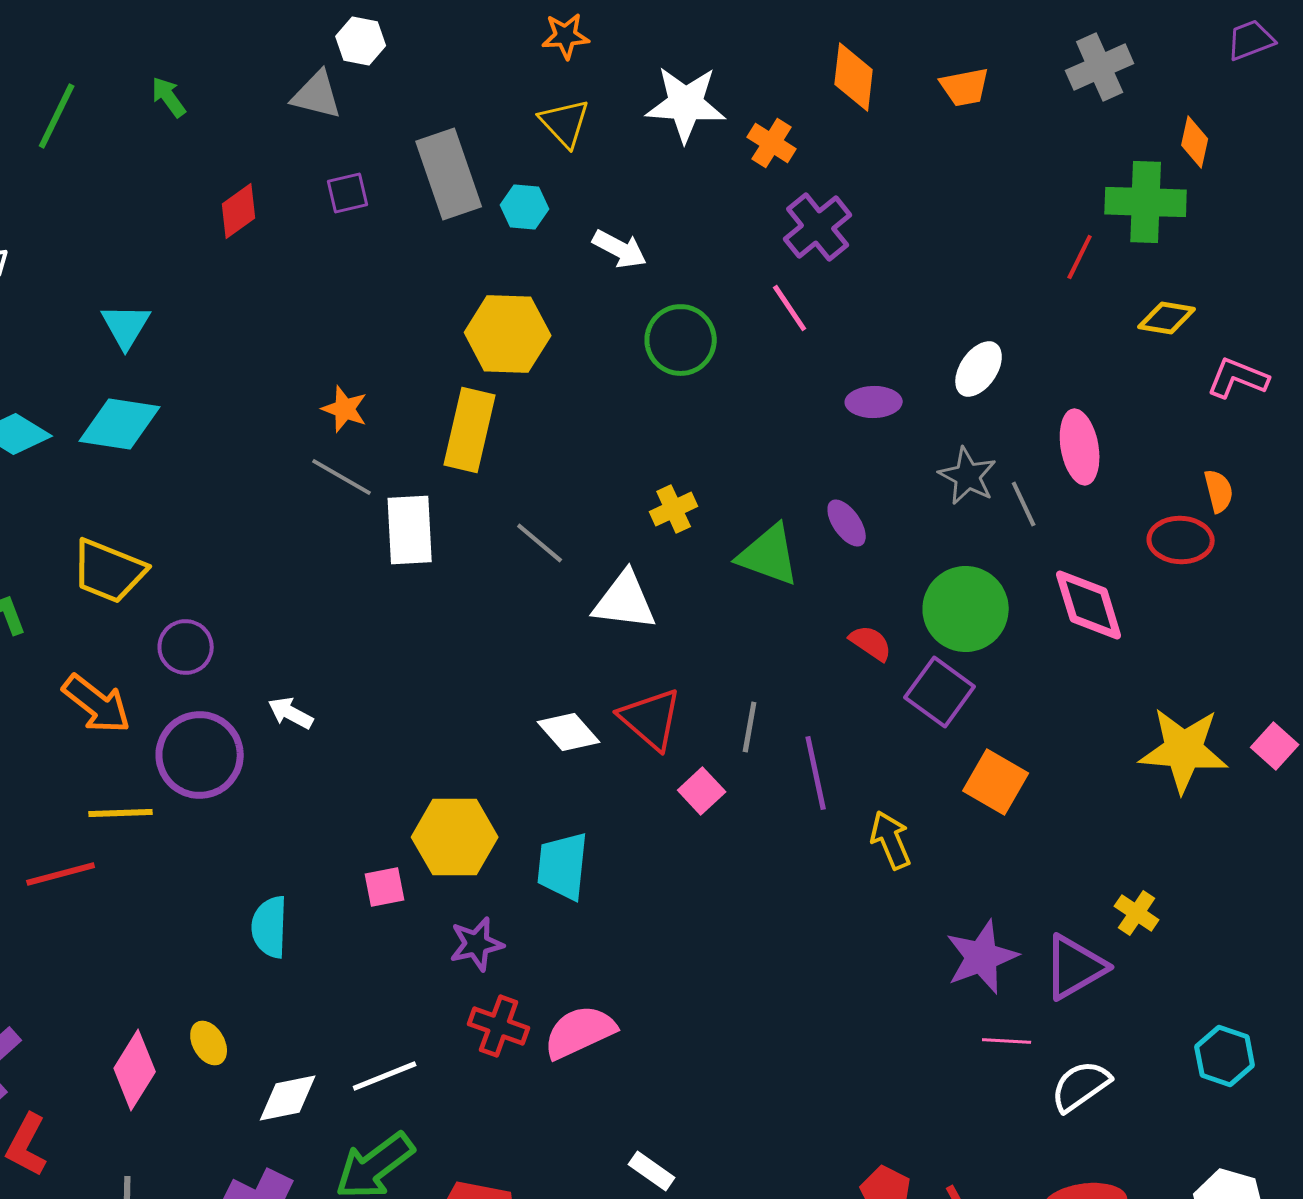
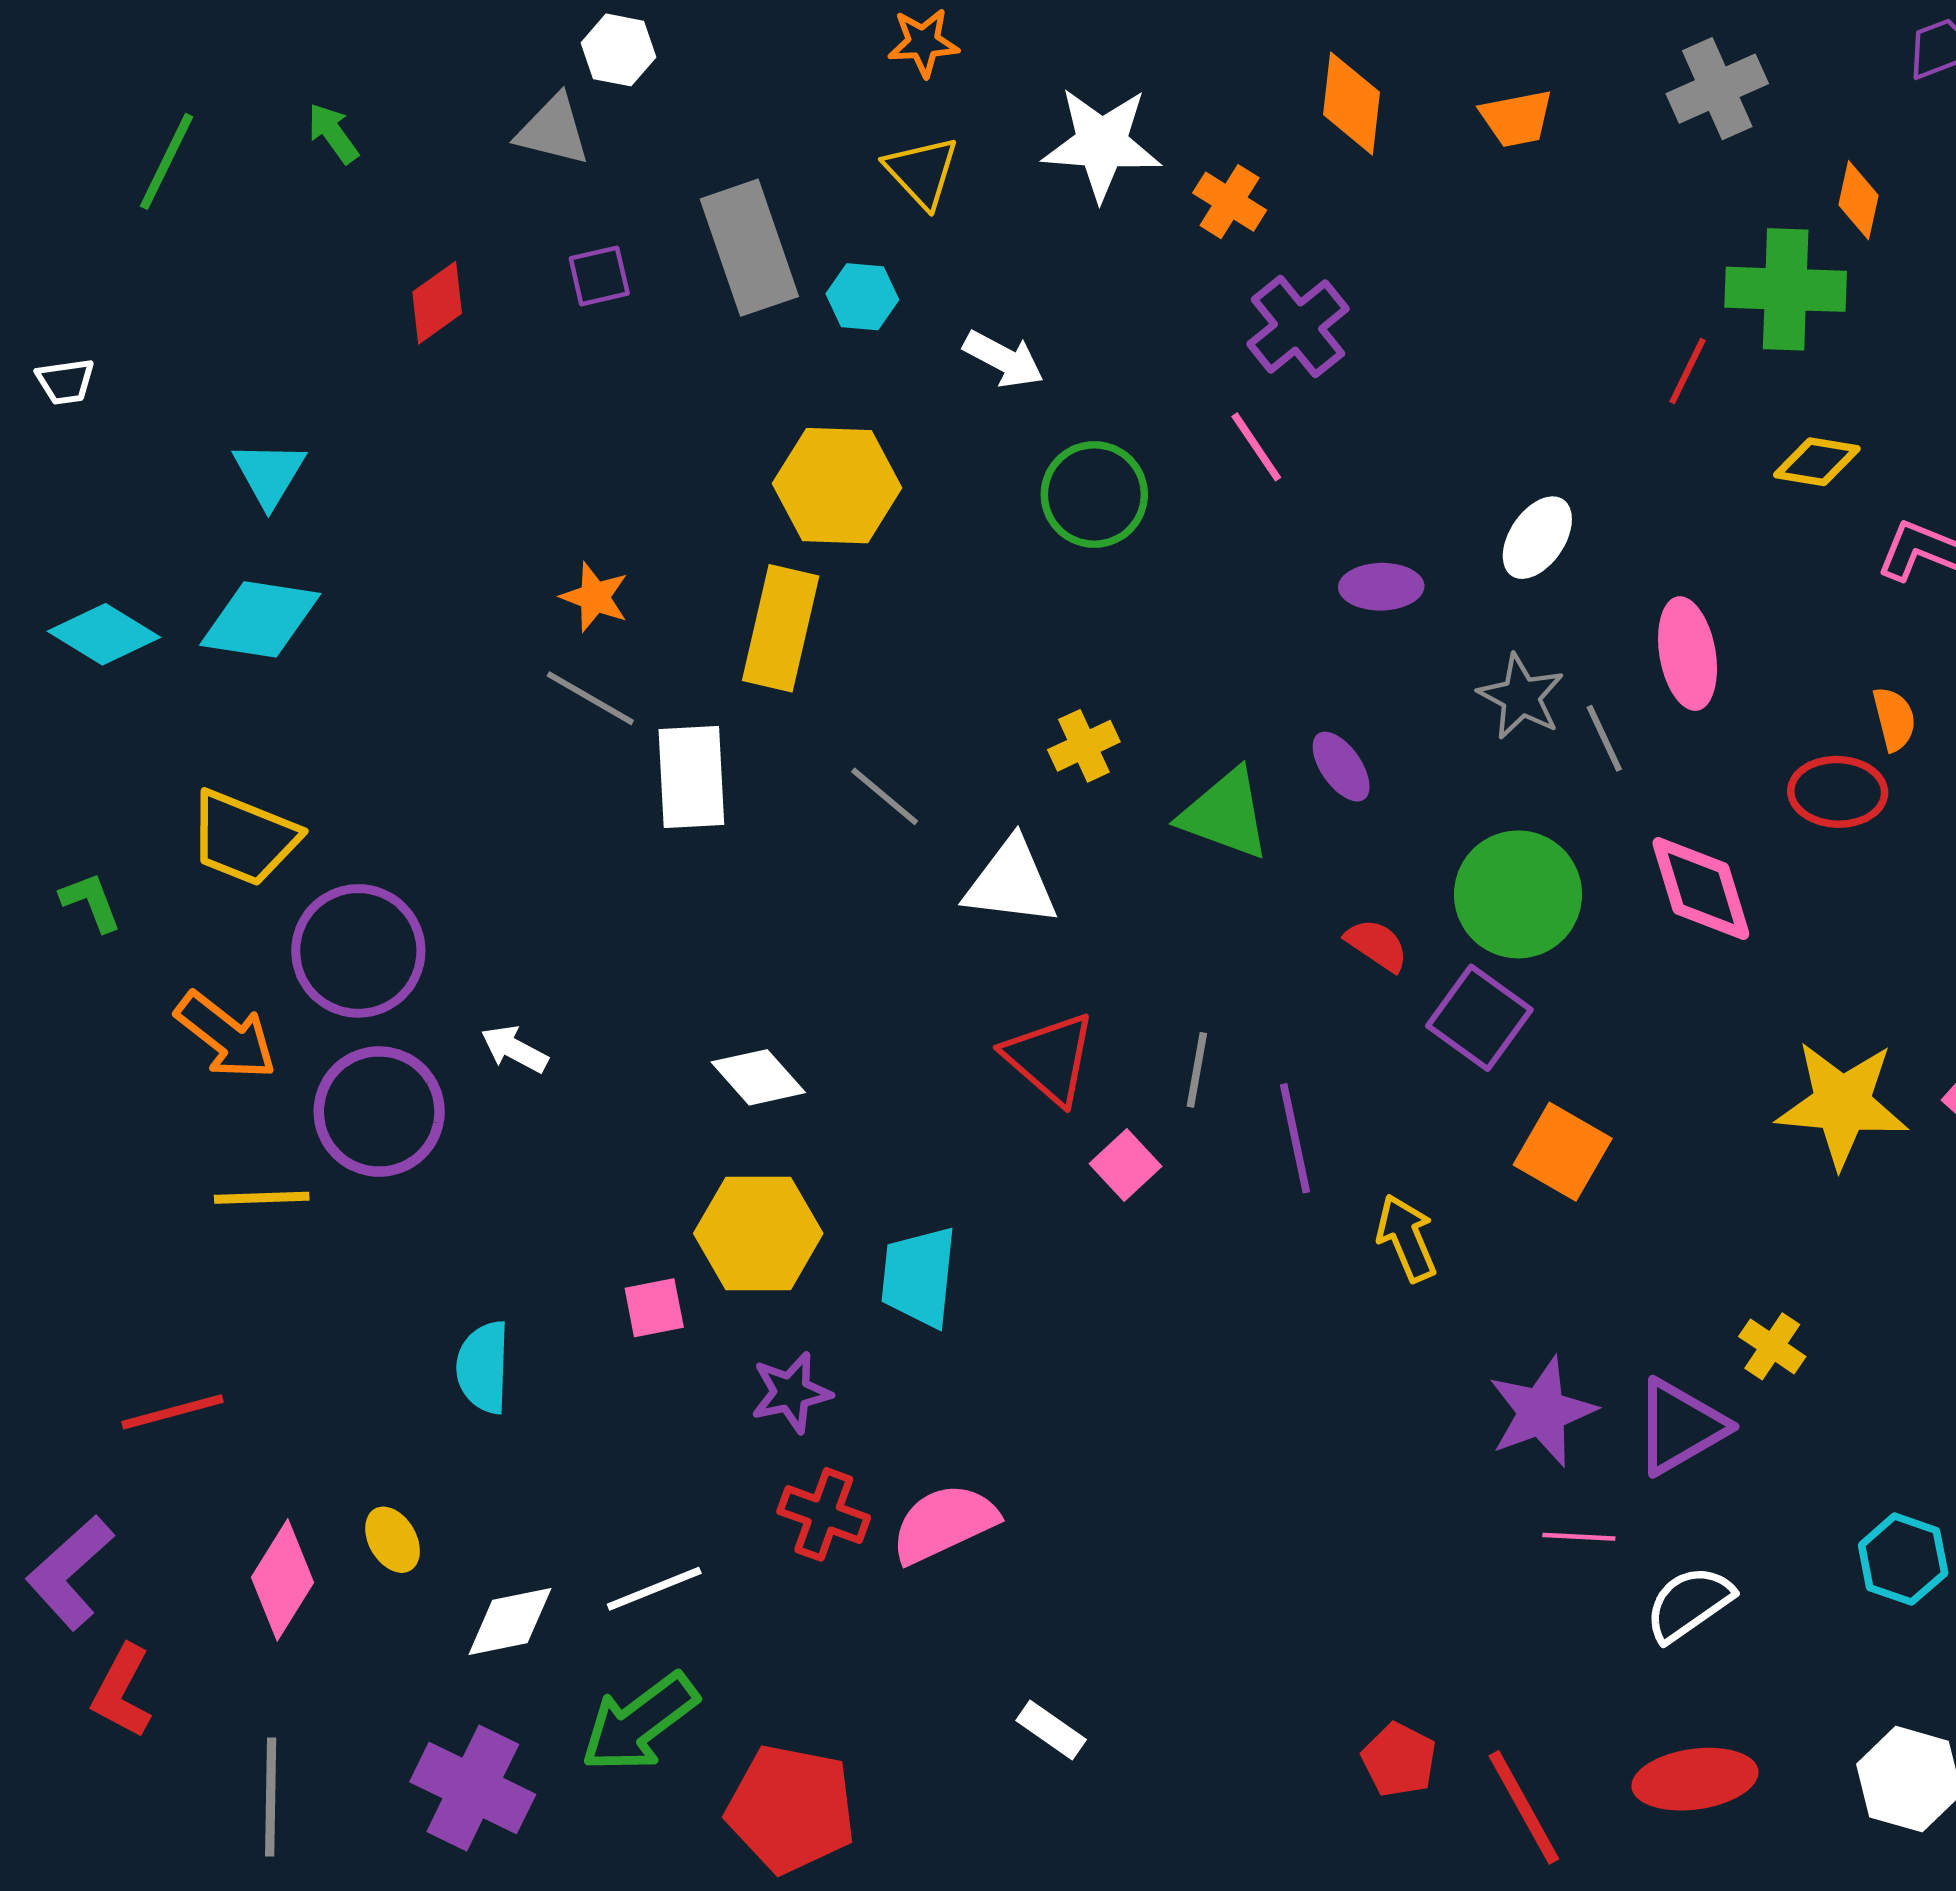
purple circle: (186, 647) -> (358, 951), size x1.6
white diamond: (569, 732) -> (758, 1077), moved
red line: (61, 874) -> (172, 1412), moved

